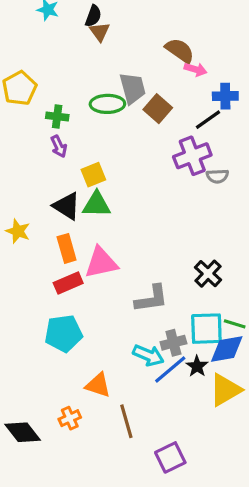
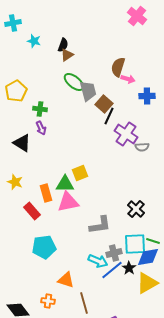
brown triangle: (100, 32) -> (67, 55), turned 32
brown semicircle: (180, 51) -> (118, 67), turned -108
green ellipse: (107, 104) -> (74, 82), moved, turned 40
black line: (208, 120) -> (109, 116), moved, turned -30
purple cross: (192, 156) -> (126, 134), turned -35
yellow square: (93, 175) -> (80, 173), moved
green triangle: (96, 204) -> (65, 184), moved
black triangle: (67, 206) -> (22, 143), moved
red rectangle: (68, 283) -> (32, 211), moved, turned 72
orange cross: (70, 418) -> (48, 301), turned 32

